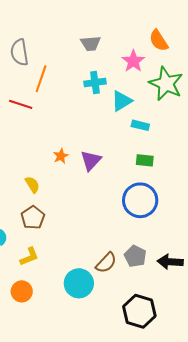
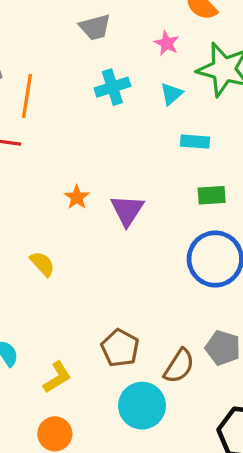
pink star: (133, 61) -> (167, 43), size x0.7
cyan triangle: (122, 101) -> (171, 94), moved, size x0.7
orange star: (61, 156) -> (77, 197), moved
brown pentagon: (33, 218) -> (120, 348), moved

